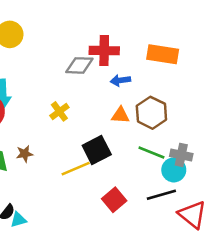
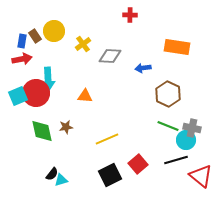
red cross: (104, 51) -> (130, 15), moved, size x0.6
yellow cross: (59, 111) -> (83, 44), moved
orange triangle: (120, 115) -> (85, 96), moved
black square: (97, 150) -> (110, 175), moved

